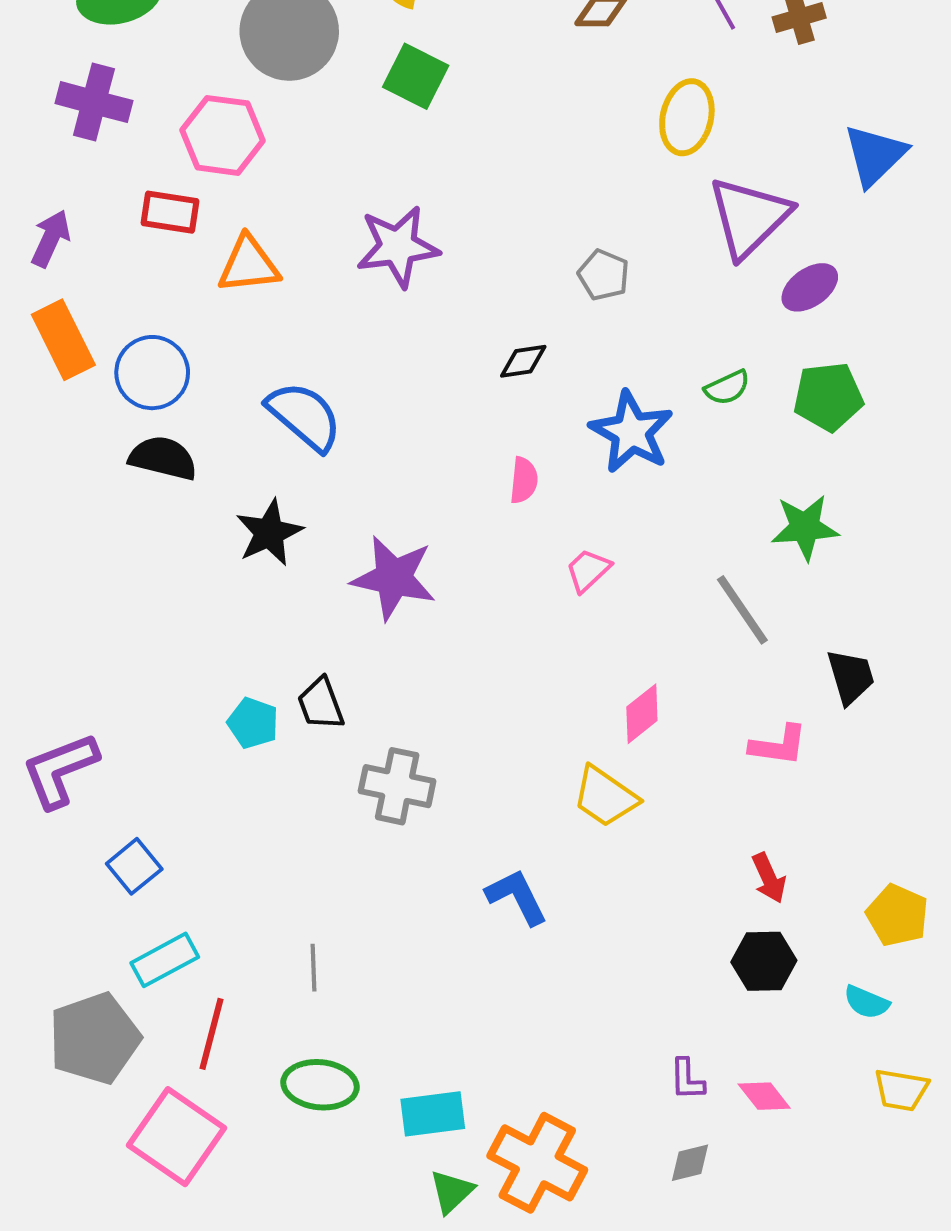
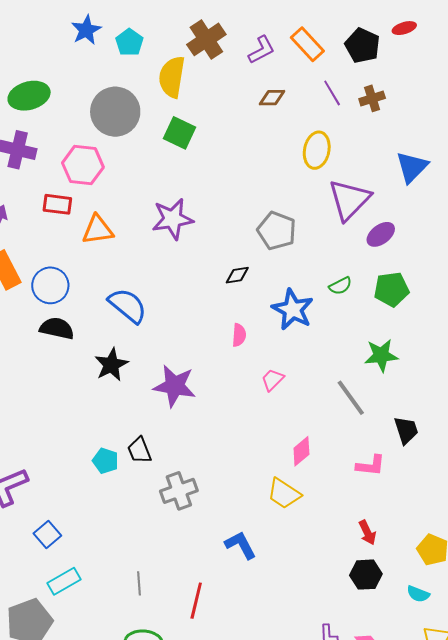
gray pentagon: (604, 275) -> (277, 231), size x1.5
gray cross: (397, 786) -> (179, 491), turned -30
red line: (212, 1034) -> (196, 601), moved

